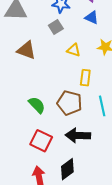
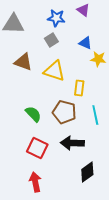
blue triangle: (92, 18) -> (85, 43), moved
yellow triangle: (74, 50) -> (54, 71), moved, size x1.6
black diamond: (67, 169) -> (87, 172), moved

